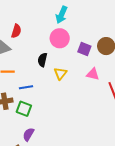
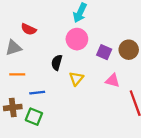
red semicircle: (16, 31) -> (29, 29), turned 96

